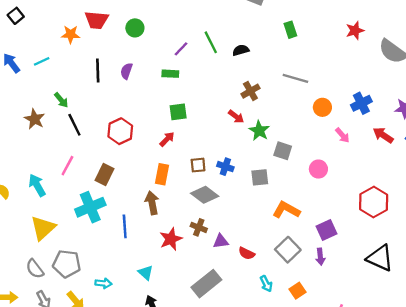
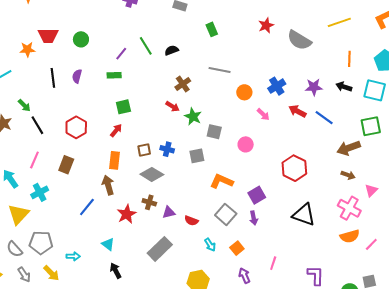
cyan cross: (90, 207) -> (40, 192), moved, size x0.7
blue line: (125, 226) -> (87, 207), turned 48

